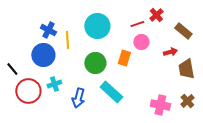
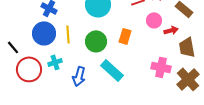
yellow line: (67, 40) -> (68, 34), moved
pink circle: (141, 42) -> (154, 20), moved
brown cross: (187, 101) -> (188, 79), size x1.6
pink cross: (160, 105) -> (161, 67), moved

